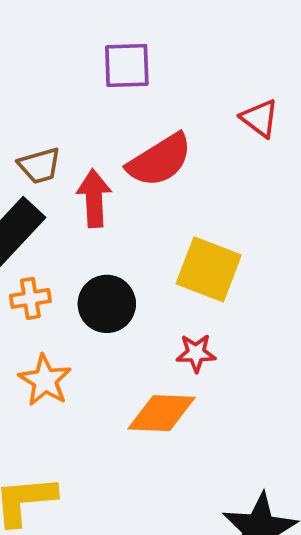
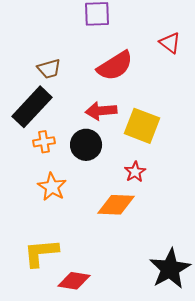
red arrow: (94, 198) -> (101, 111), moved, turned -92
red star: (196, 353) -> (135, 172), turned -30

